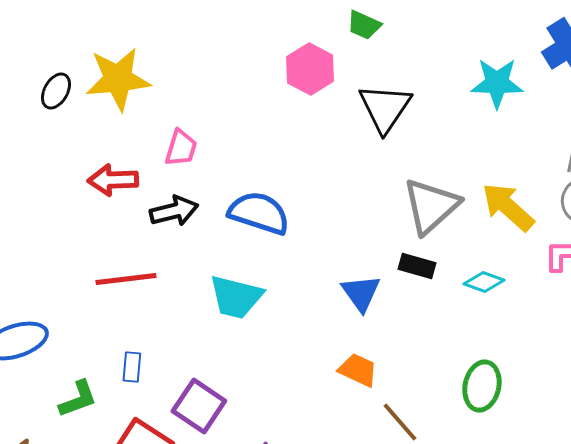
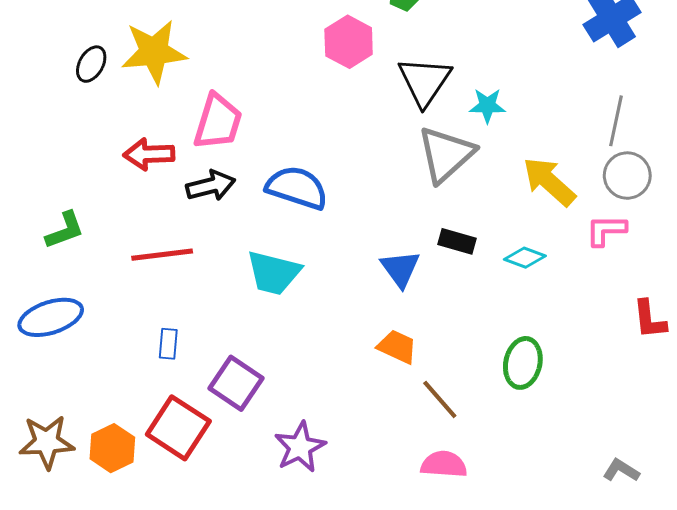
cyan star: (497, 83) -> (487, 106), moved, size x0.7
pink trapezoid: (181, 148) -> (218, 122), size x1.5
gray triangle: (431, 206) -> (446, 154), moved
green L-shape: (78, 399) -> (65, 230), moved

